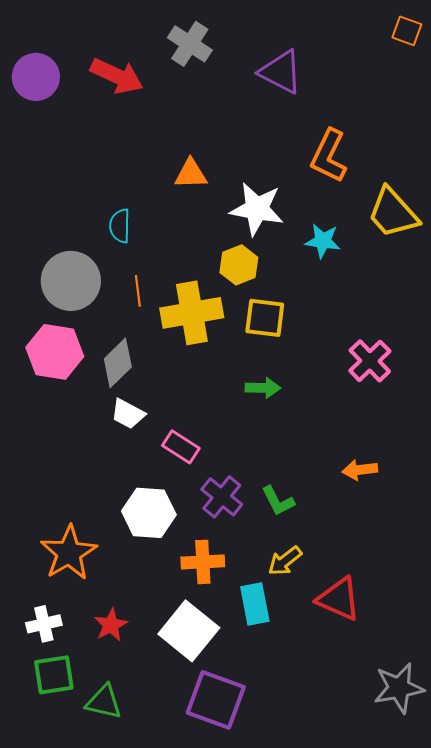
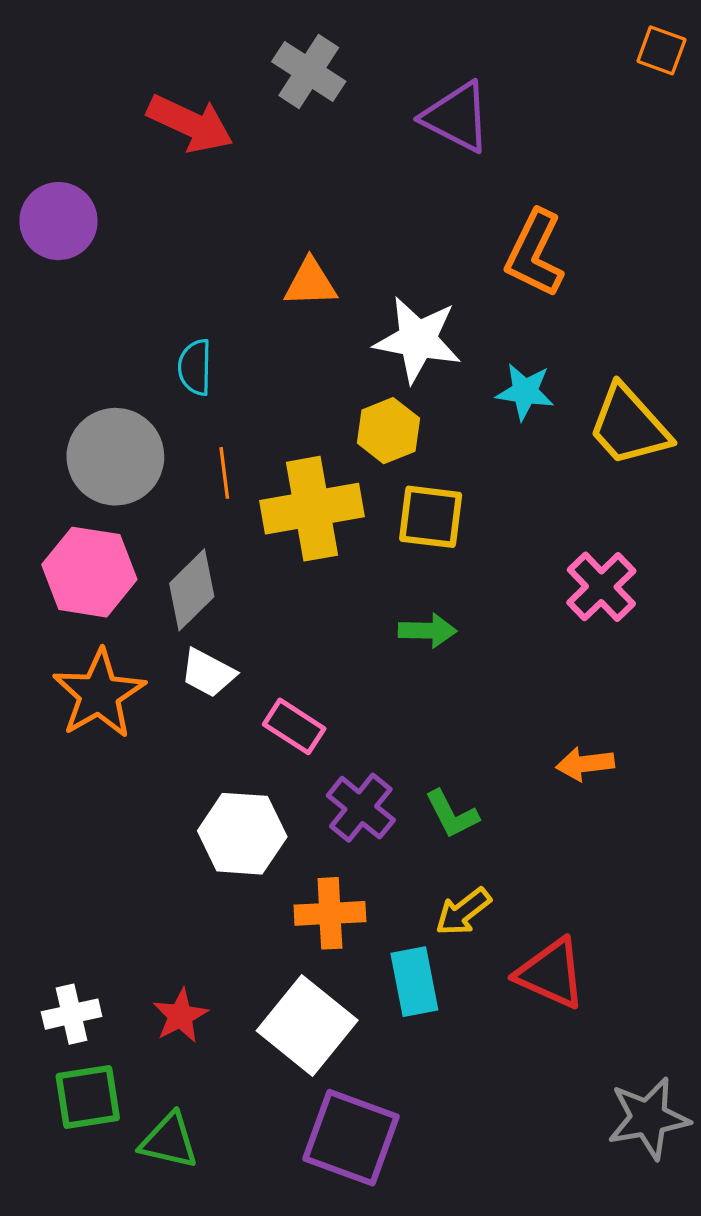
purple circle: (36, 77) -> (59, 221), moved
yellow trapezoid: (393, 213) -> (629, 426), moved
orange star: (69, 553) -> (99, 694), moved

